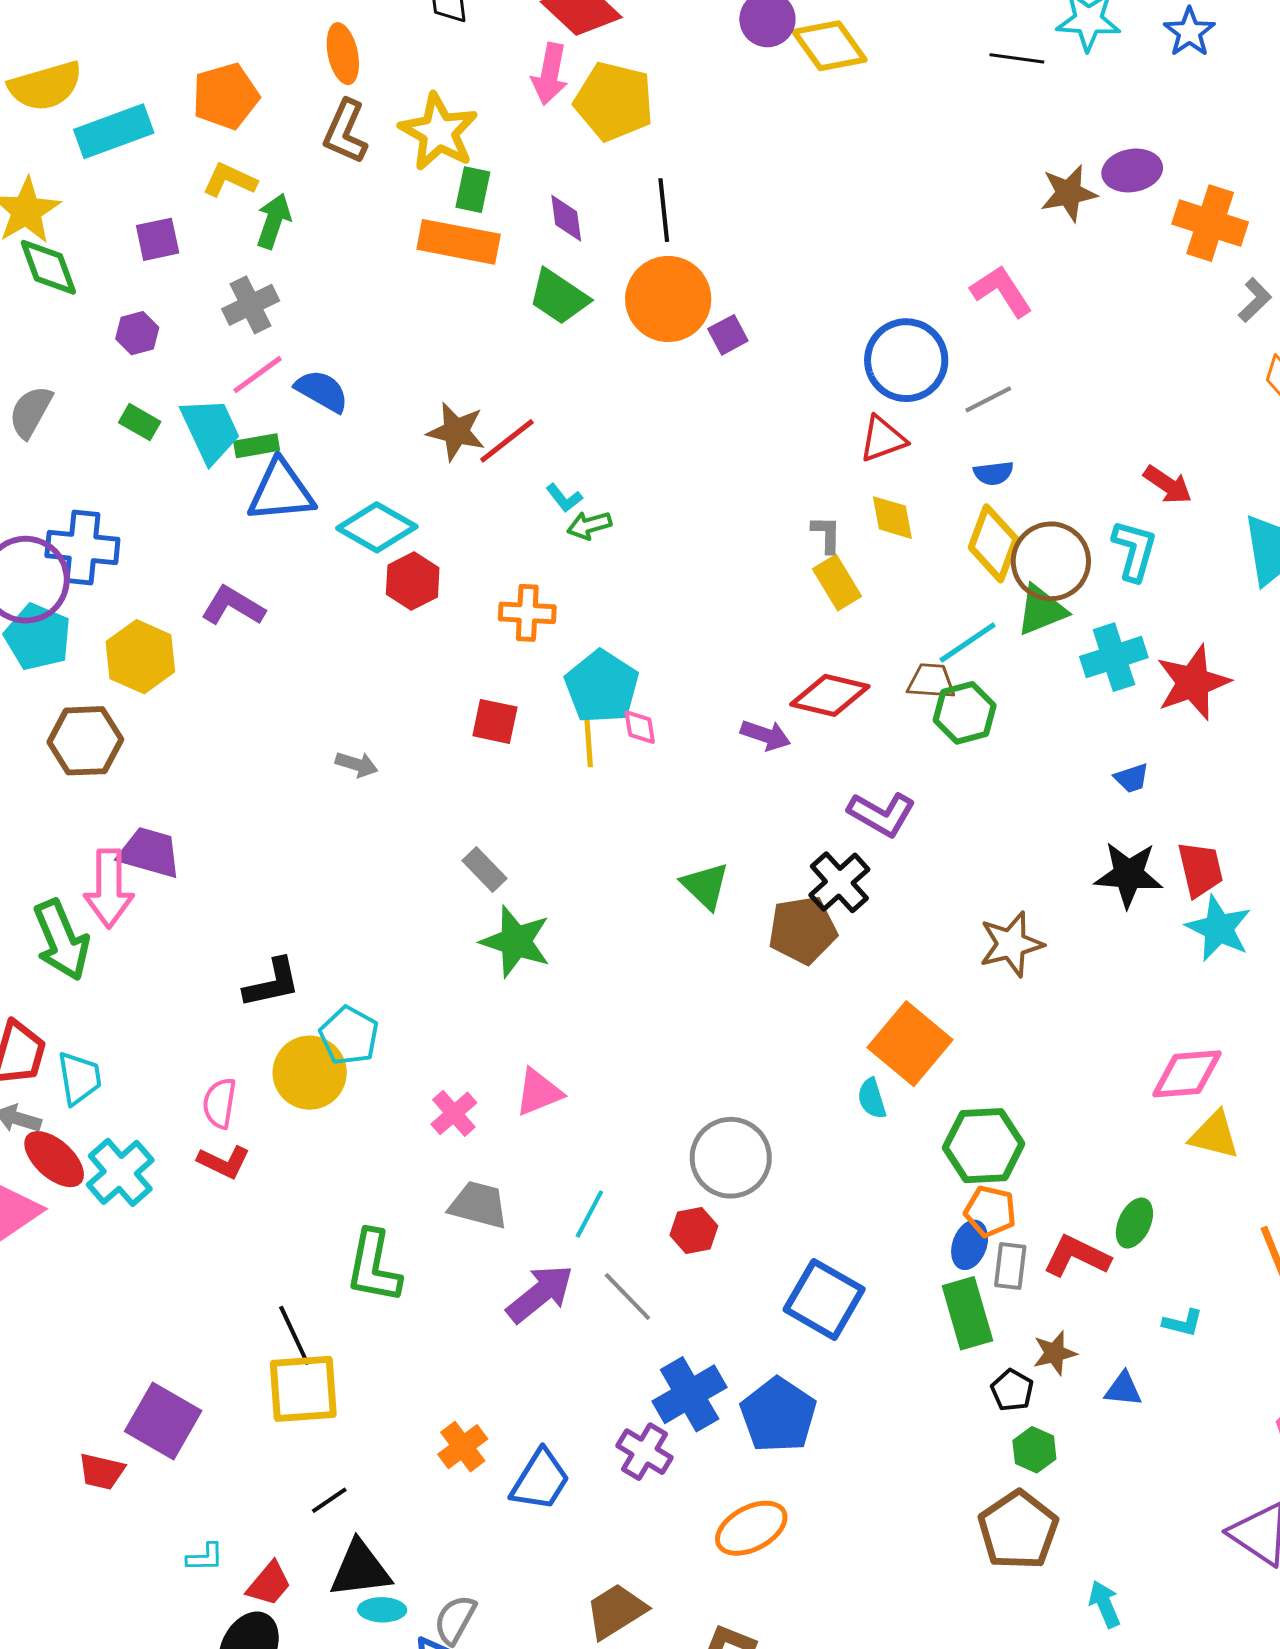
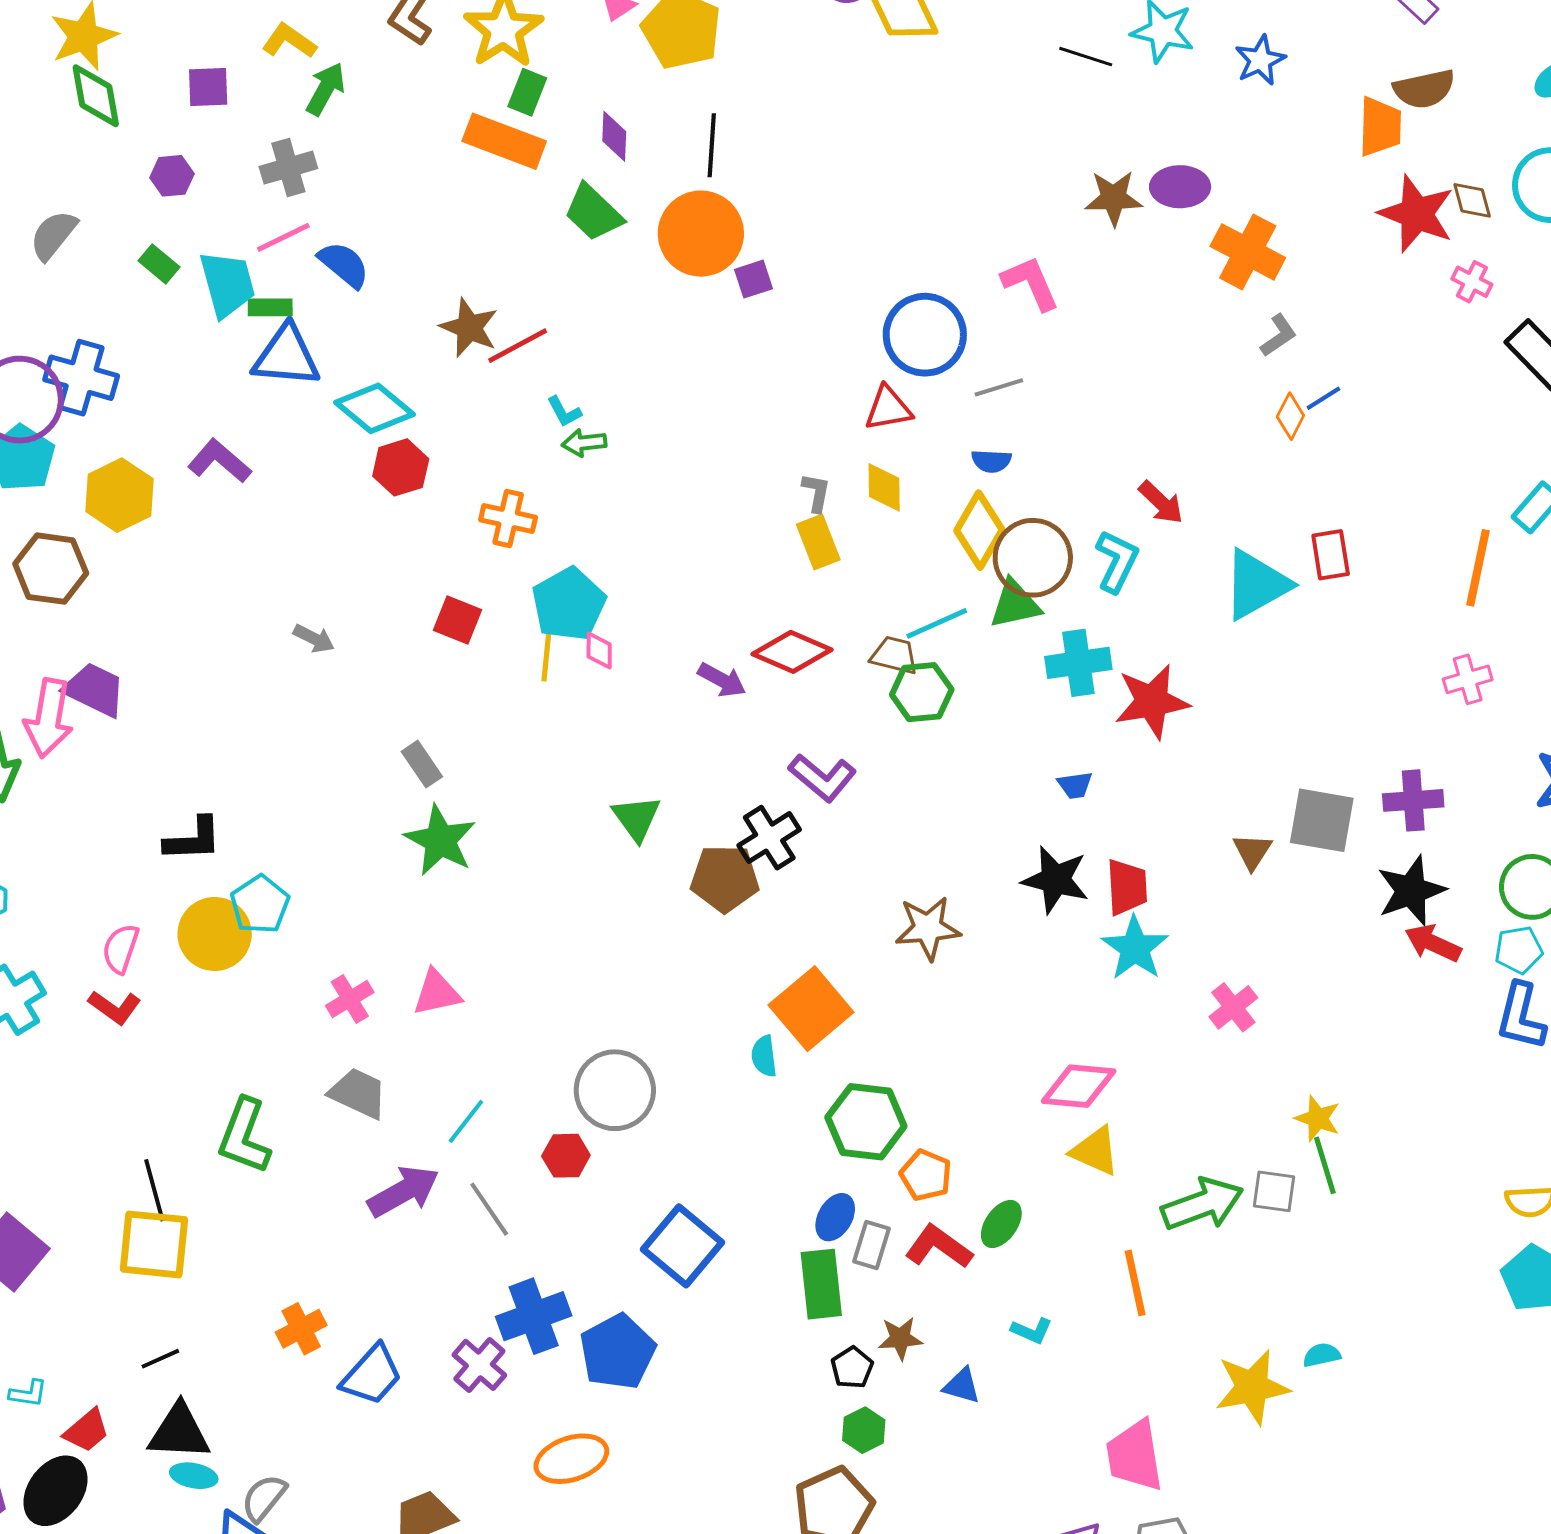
orange pentagon: (990, 1211) -> (926, 1175), moved

